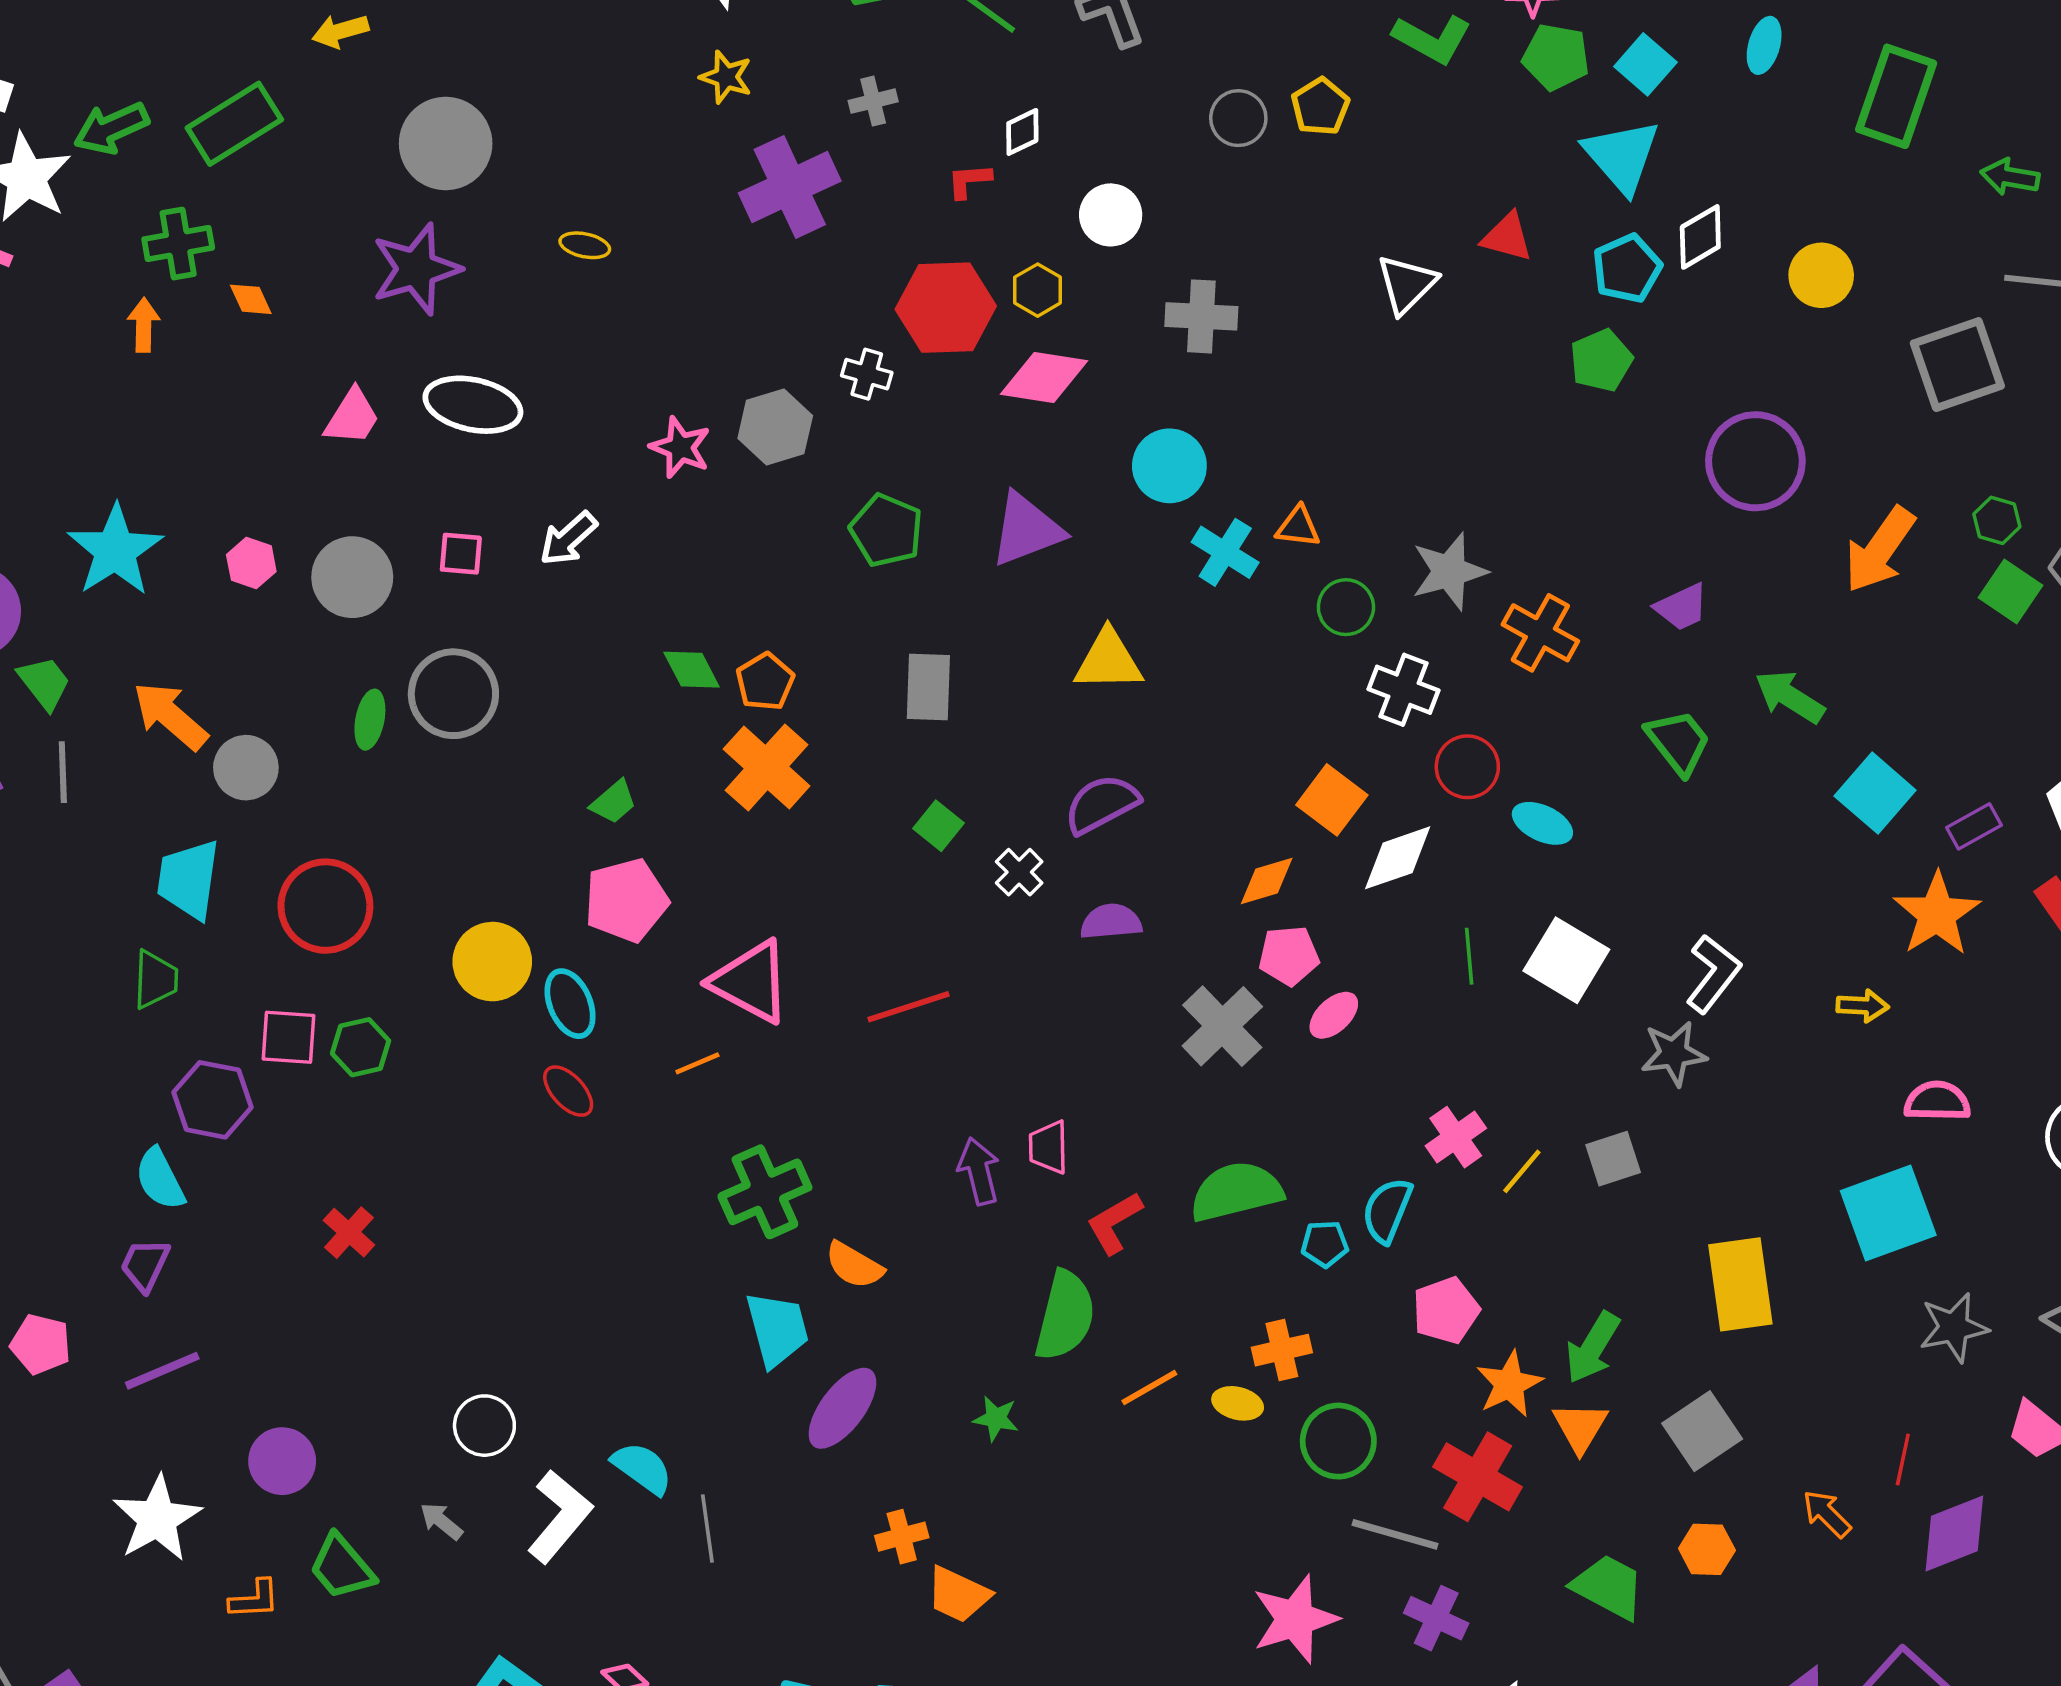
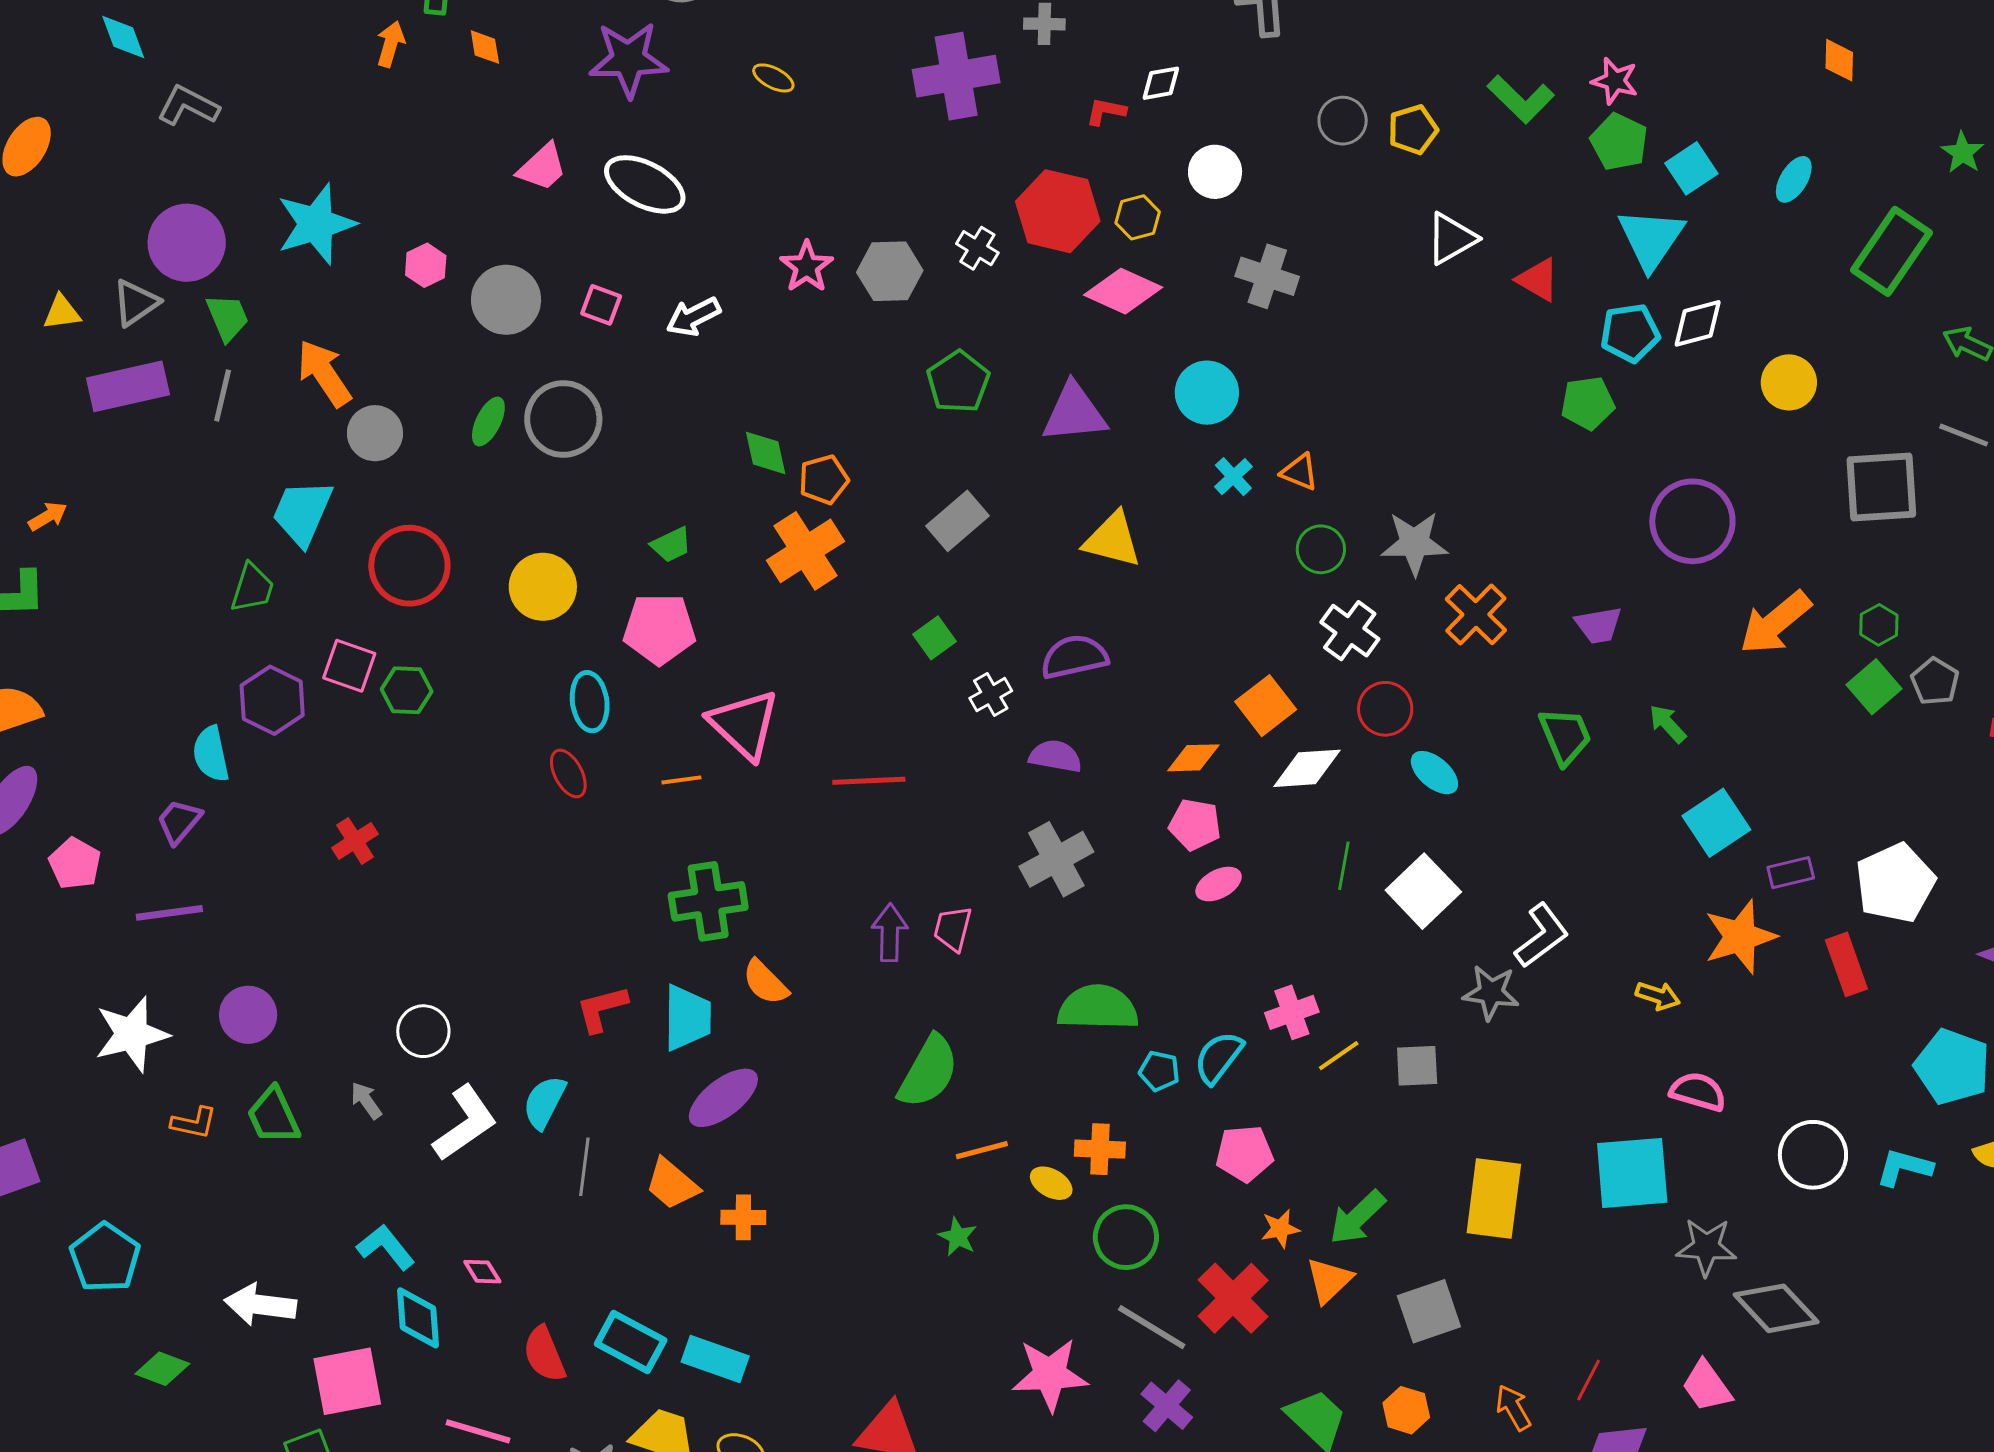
white triangle: (1407, 284) -> (1451, 238), moved
cyan cross: (1225, 552) -> (1233, 477), size x0.7
gray rectangle: (928, 687) -> (958, 521), turned 32
green arrow: (1790, 697) -> (1668, 724), size x0.7
yellow circle: (492, 962) -> (543, 587), moved
gray cross: (1222, 1026) -> (1056, 859), moved
red L-shape: (1114, 1223) -> (602, 1009), moved
gray star: (1954, 1327) -> (1706, 1247), moved
orange star: (1509, 1384) -> (1280, 1229), size x0.7
green star: (996, 1418) -> (958, 1237), moved
cyan semicircle: (642, 1468) -> (544, 1102), turned -114
orange trapezoid: (958, 1595) -> (672, 1184), moved

